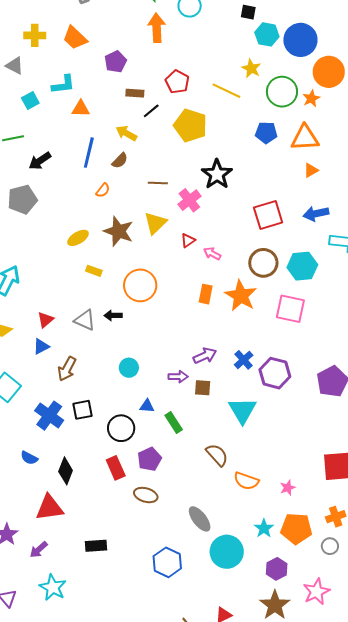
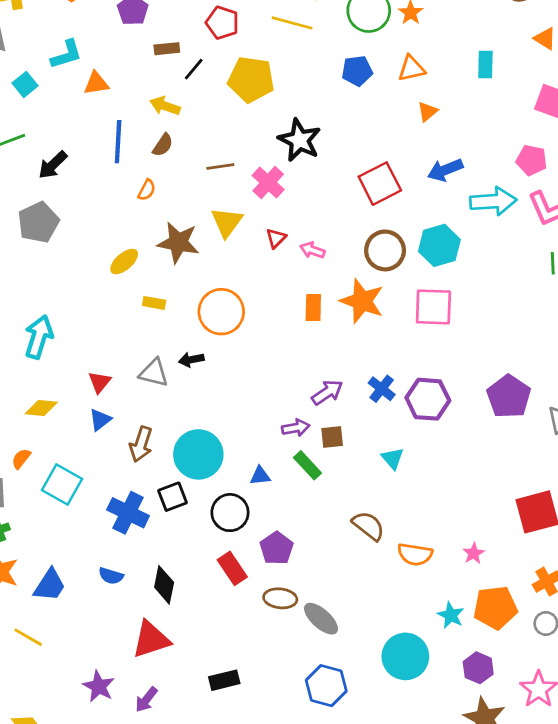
orange triangle: (305, 138) -> (411, 69), size x0.7
cyan circle: (129, 368) -> (198, 454), moved, size x1.8
cyan triangle: (243, 410) -> (392, 458), size x0.6
green rectangle: (174, 423) -> (307, 465), moved
gray ellipse: (200, 519) -> (321, 619), moved

